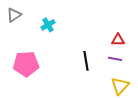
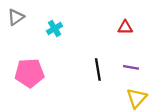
red triangle: (118, 40) -> (125, 27), moved

